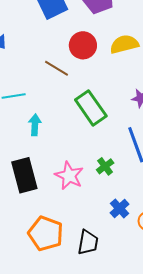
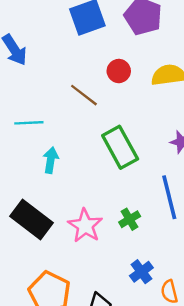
red circle: (83, 45) -> (119, 71), size x0.7
black rectangle: (24, 175) -> (31, 220), turned -44

